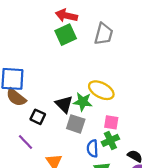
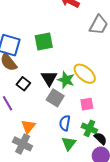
green square: (66, 35) -> (44, 42), moved
pink square: (111, 122) -> (87, 104), turned -32
green cross: (110, 140) -> (89, 128), moved, turned 35

